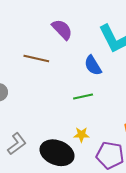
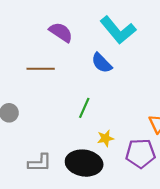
green line: (83, 96) -> (84, 108), moved, turned -42
gray L-shape: (17, 144) -> (40, 163), turned 50

